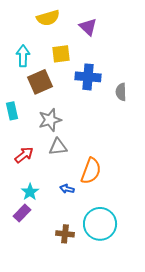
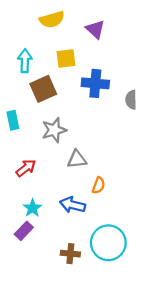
gray triangle: (58, 147) -> (77, 159), moved
orange semicircle: (91, 171) -> (99, 185), size x0.6
blue arrow: (67, 189) -> (73, 205), size x1.6

